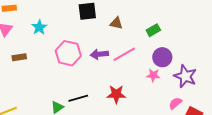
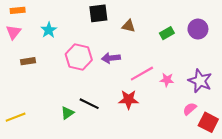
pink line: (124, 54) -> (142, 74), moved
purple circle: (162, 57) -> (198, 29), moved
black line: (78, 98) -> (89, 104), turned 42

